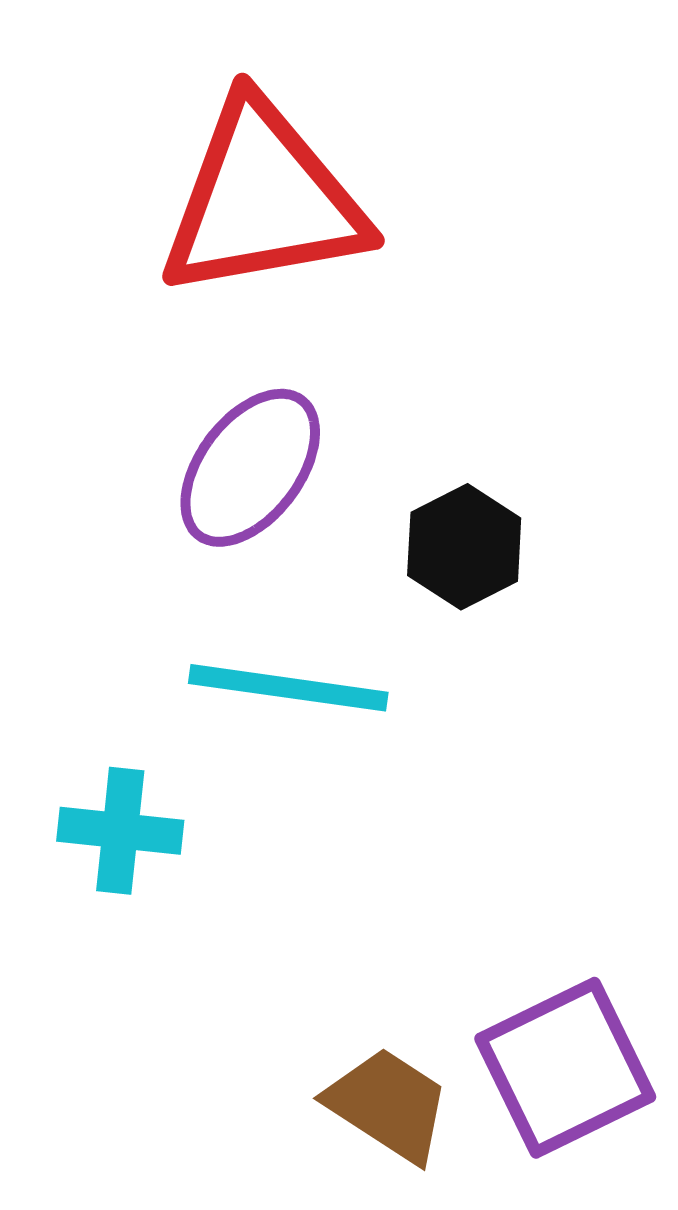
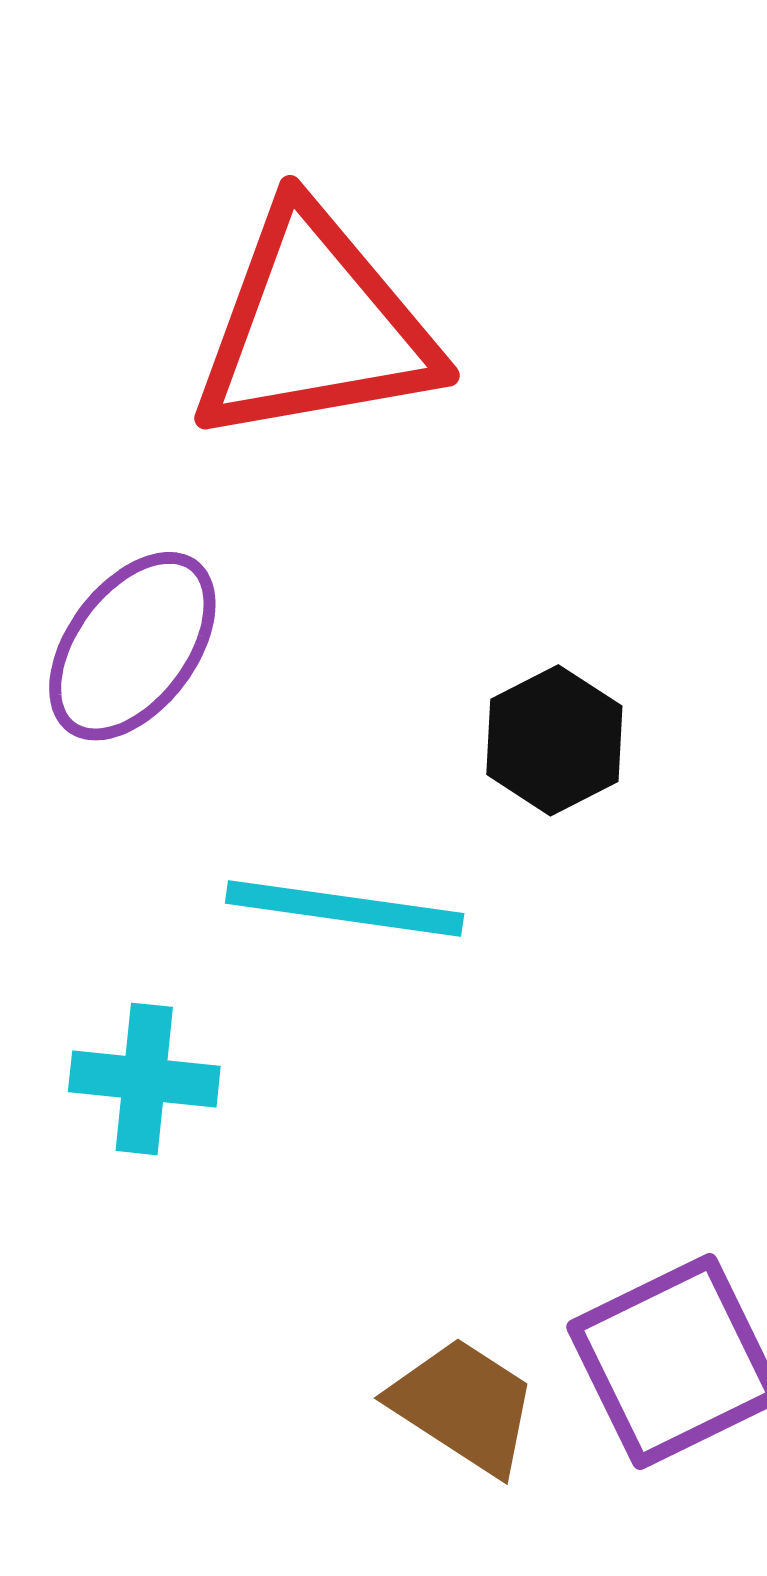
purple ellipse: (250, 468) -> (132, 646), moved

